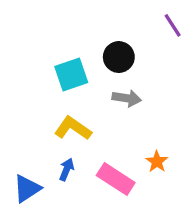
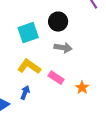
pink rectangle: (116, 179) -> (56, 78), moved, size x0.7

